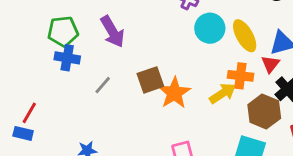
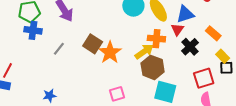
brown square: (150, 80) -> (93, 44), turned -36
brown hexagon: (264, 111) -> (153, 67), moved

